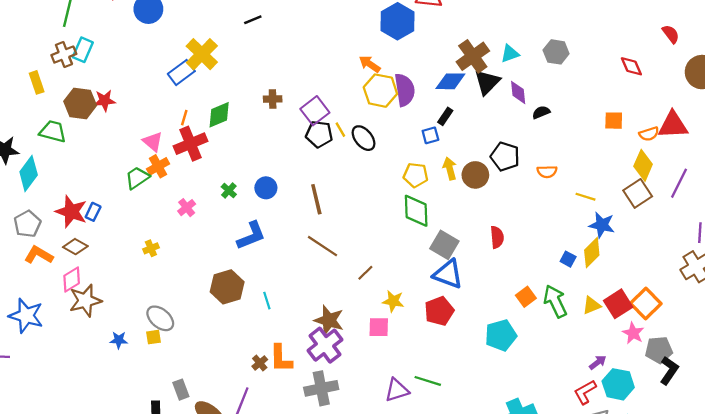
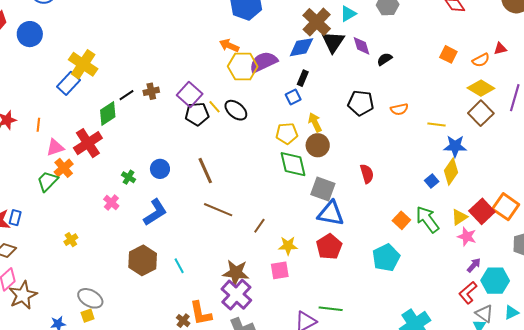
black line: (253, 20) -> (126, 95), moved
purple semicircle: (405, 90) -> (263, 62), turned -96
orange line: (184, 118) -> (38, 125), moved
orange square: (614, 121) -> (448, 54), turned 36
red triangle: (673, 125) -> (500, 49), size x0.5
pink triangle: (153, 142) -> (55, 147), turned -48
yellow diamond: (643, 165) -> (481, 88), turned -72
brown circle: (475, 175) -> (318, 145), moved
pink cross: (187, 208) -> (111, 203), moved
blue square: (568, 259) -> (432, 181), turned 32
pink star: (633, 333) -> (467, 237), moved

